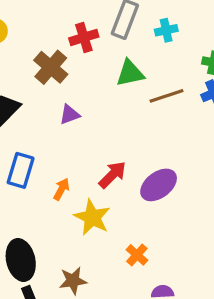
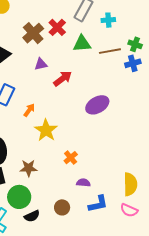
red cross: (84, 37) -> (57, 27), moved, turned -36
brown line: (167, 96) -> (110, 51), moved
red arrow: (112, 175) -> (63, 78), moved
purple ellipse: (159, 185) -> (97, 105), moved

